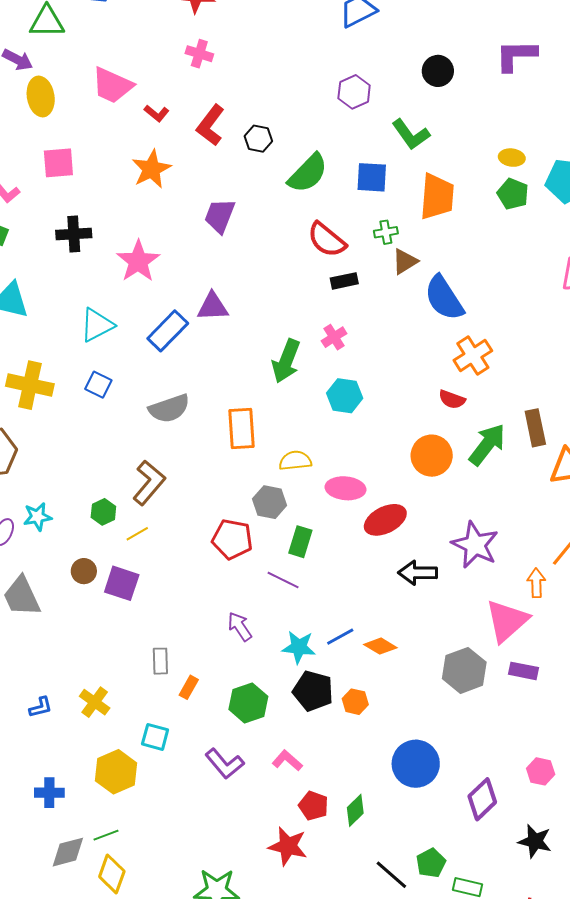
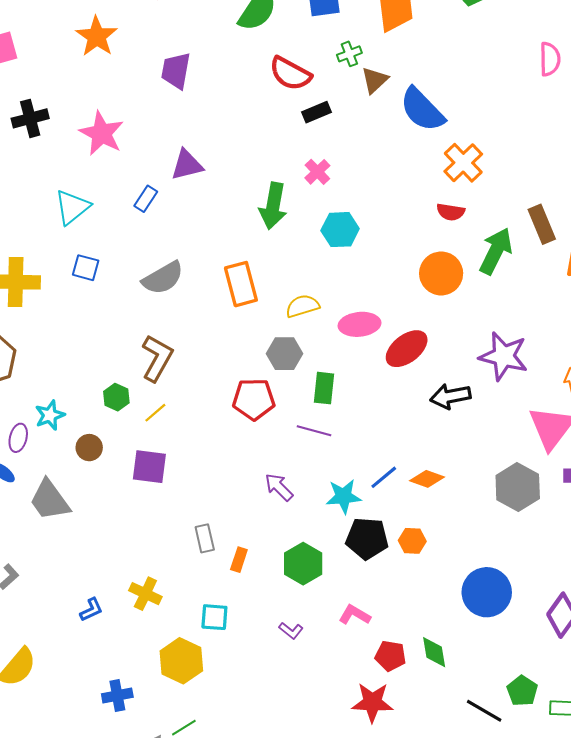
blue rectangle: (168, 331) -> (146, 199), size x0.6
brown circle: (84, 571) -> (89, 448), moved
purple L-shape: (225, 764) -> (291, 631), size x0.6
green diamond: (355, 810) -> (434, 652), turned -44

